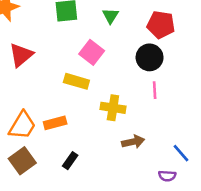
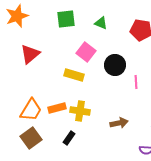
green triangle: (110, 16) -> (101, 23), turned -40
black circle: (150, 57) -> (115, 65), moved
yellow cross: (113, 108) -> (80, 111), moved

